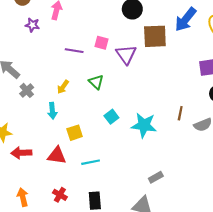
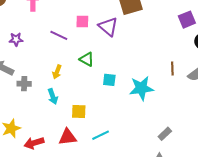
purple star: (32, 25) -> (16, 39), moved
purple line: (74, 51) -> (59, 35), turned 30
gray cross: (27, 90) -> (24, 84), turned -32
cyan square: (111, 117) -> (109, 80), moved, turned -32
yellow square: (75, 133) -> (79, 112), turned 35

